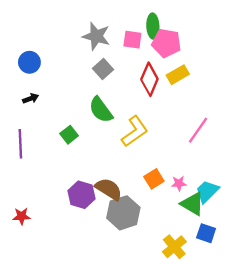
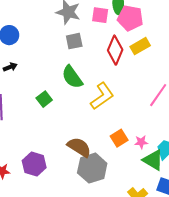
gray square: (103, 69) -> (74, 41), turned 30
purple hexagon: (82, 195) -> (34, 164), moved

